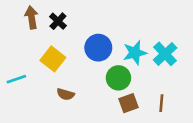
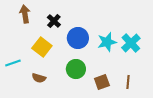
black cross: (58, 21) -> (54, 21), moved
green circle: (118, 78) -> (76, 69), moved
brown semicircle: (66, 94) -> (39, 78), moved

